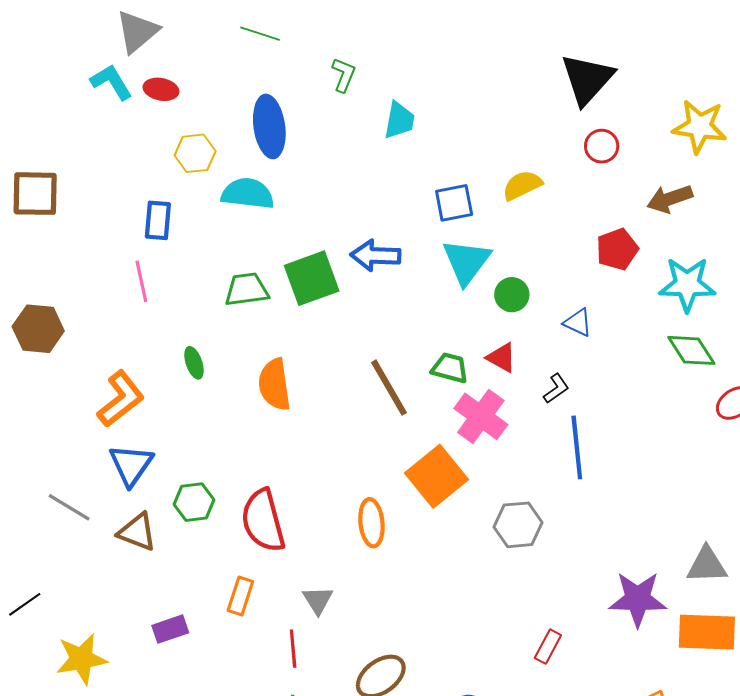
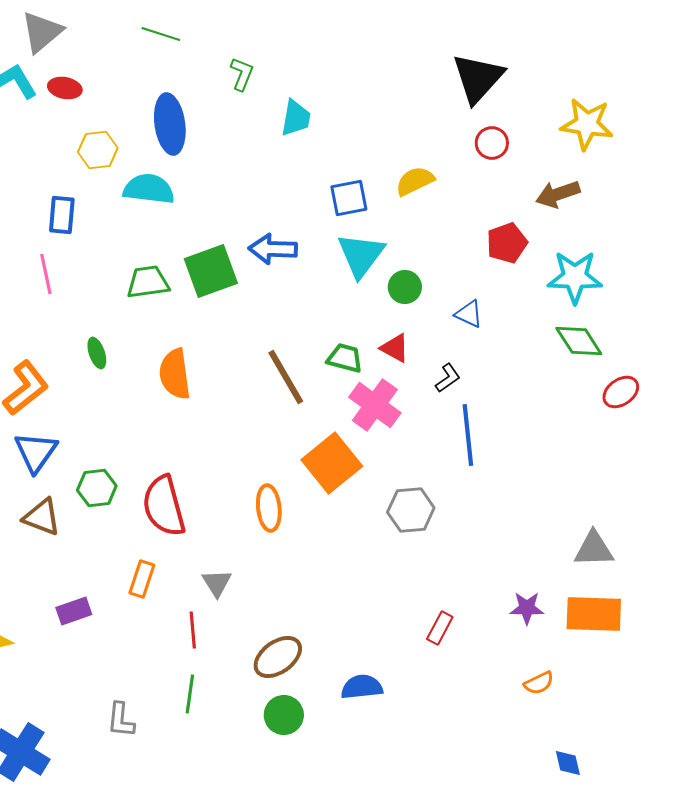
purple star: (638, 599) -> (527, 608), moved, size x0.6

